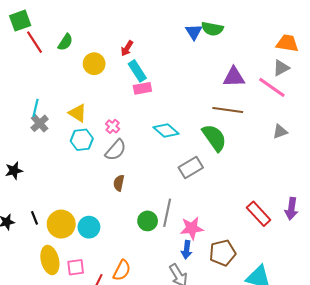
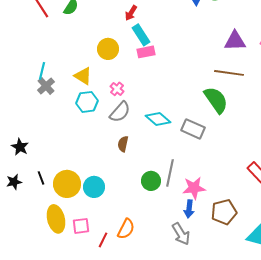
yellow circle: (94, 64) -> (108, 49), moved
cyan diamond: (166, 131) -> (158, 119), moved
gray rectangle: (191, 168) -> (193, 129), turned 55
black star: (14, 171) -> (20, 147), moved, turned -30

